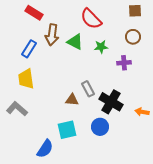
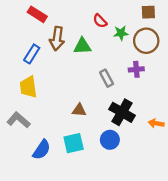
red semicircle: (91, 19) -> (100, 21), size x0.6
brown circle: (133, 37) -> (146, 41), size x1.5
green triangle: (75, 42) -> (82, 46), turned -30
green star: (101, 47) -> (121, 33), moved
gray rectangle: (88, 89) -> (107, 78), moved
blue semicircle: (45, 149) -> (42, 150), moved

